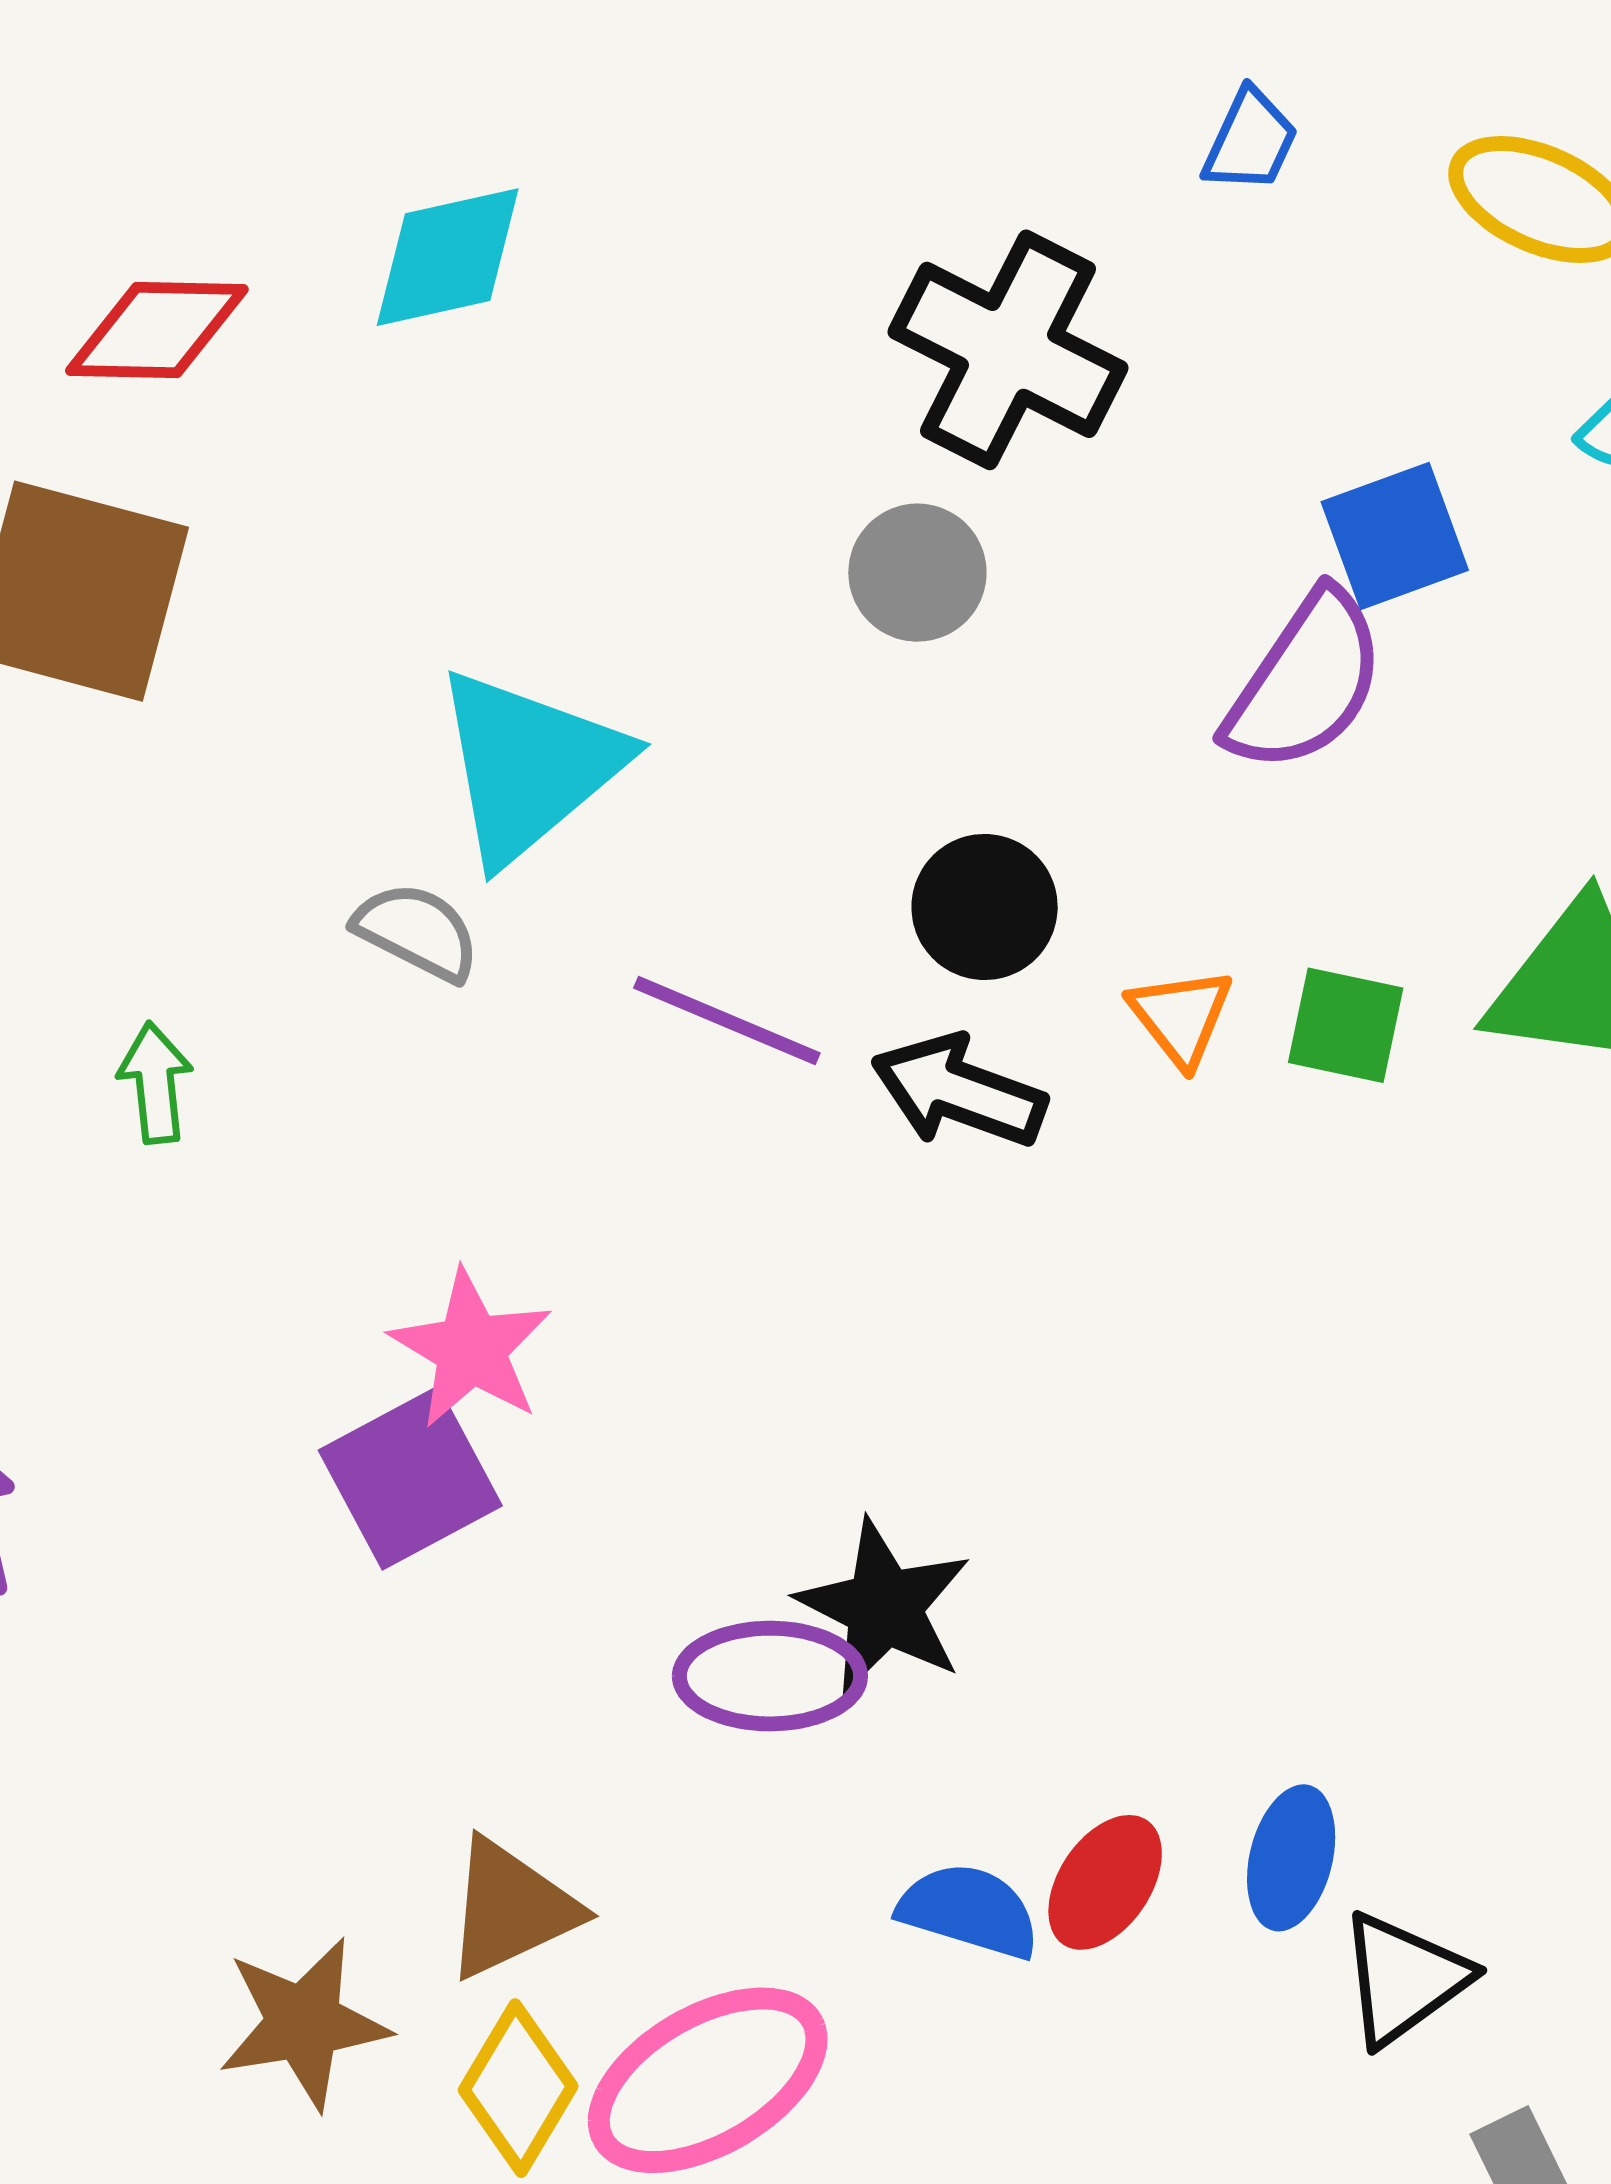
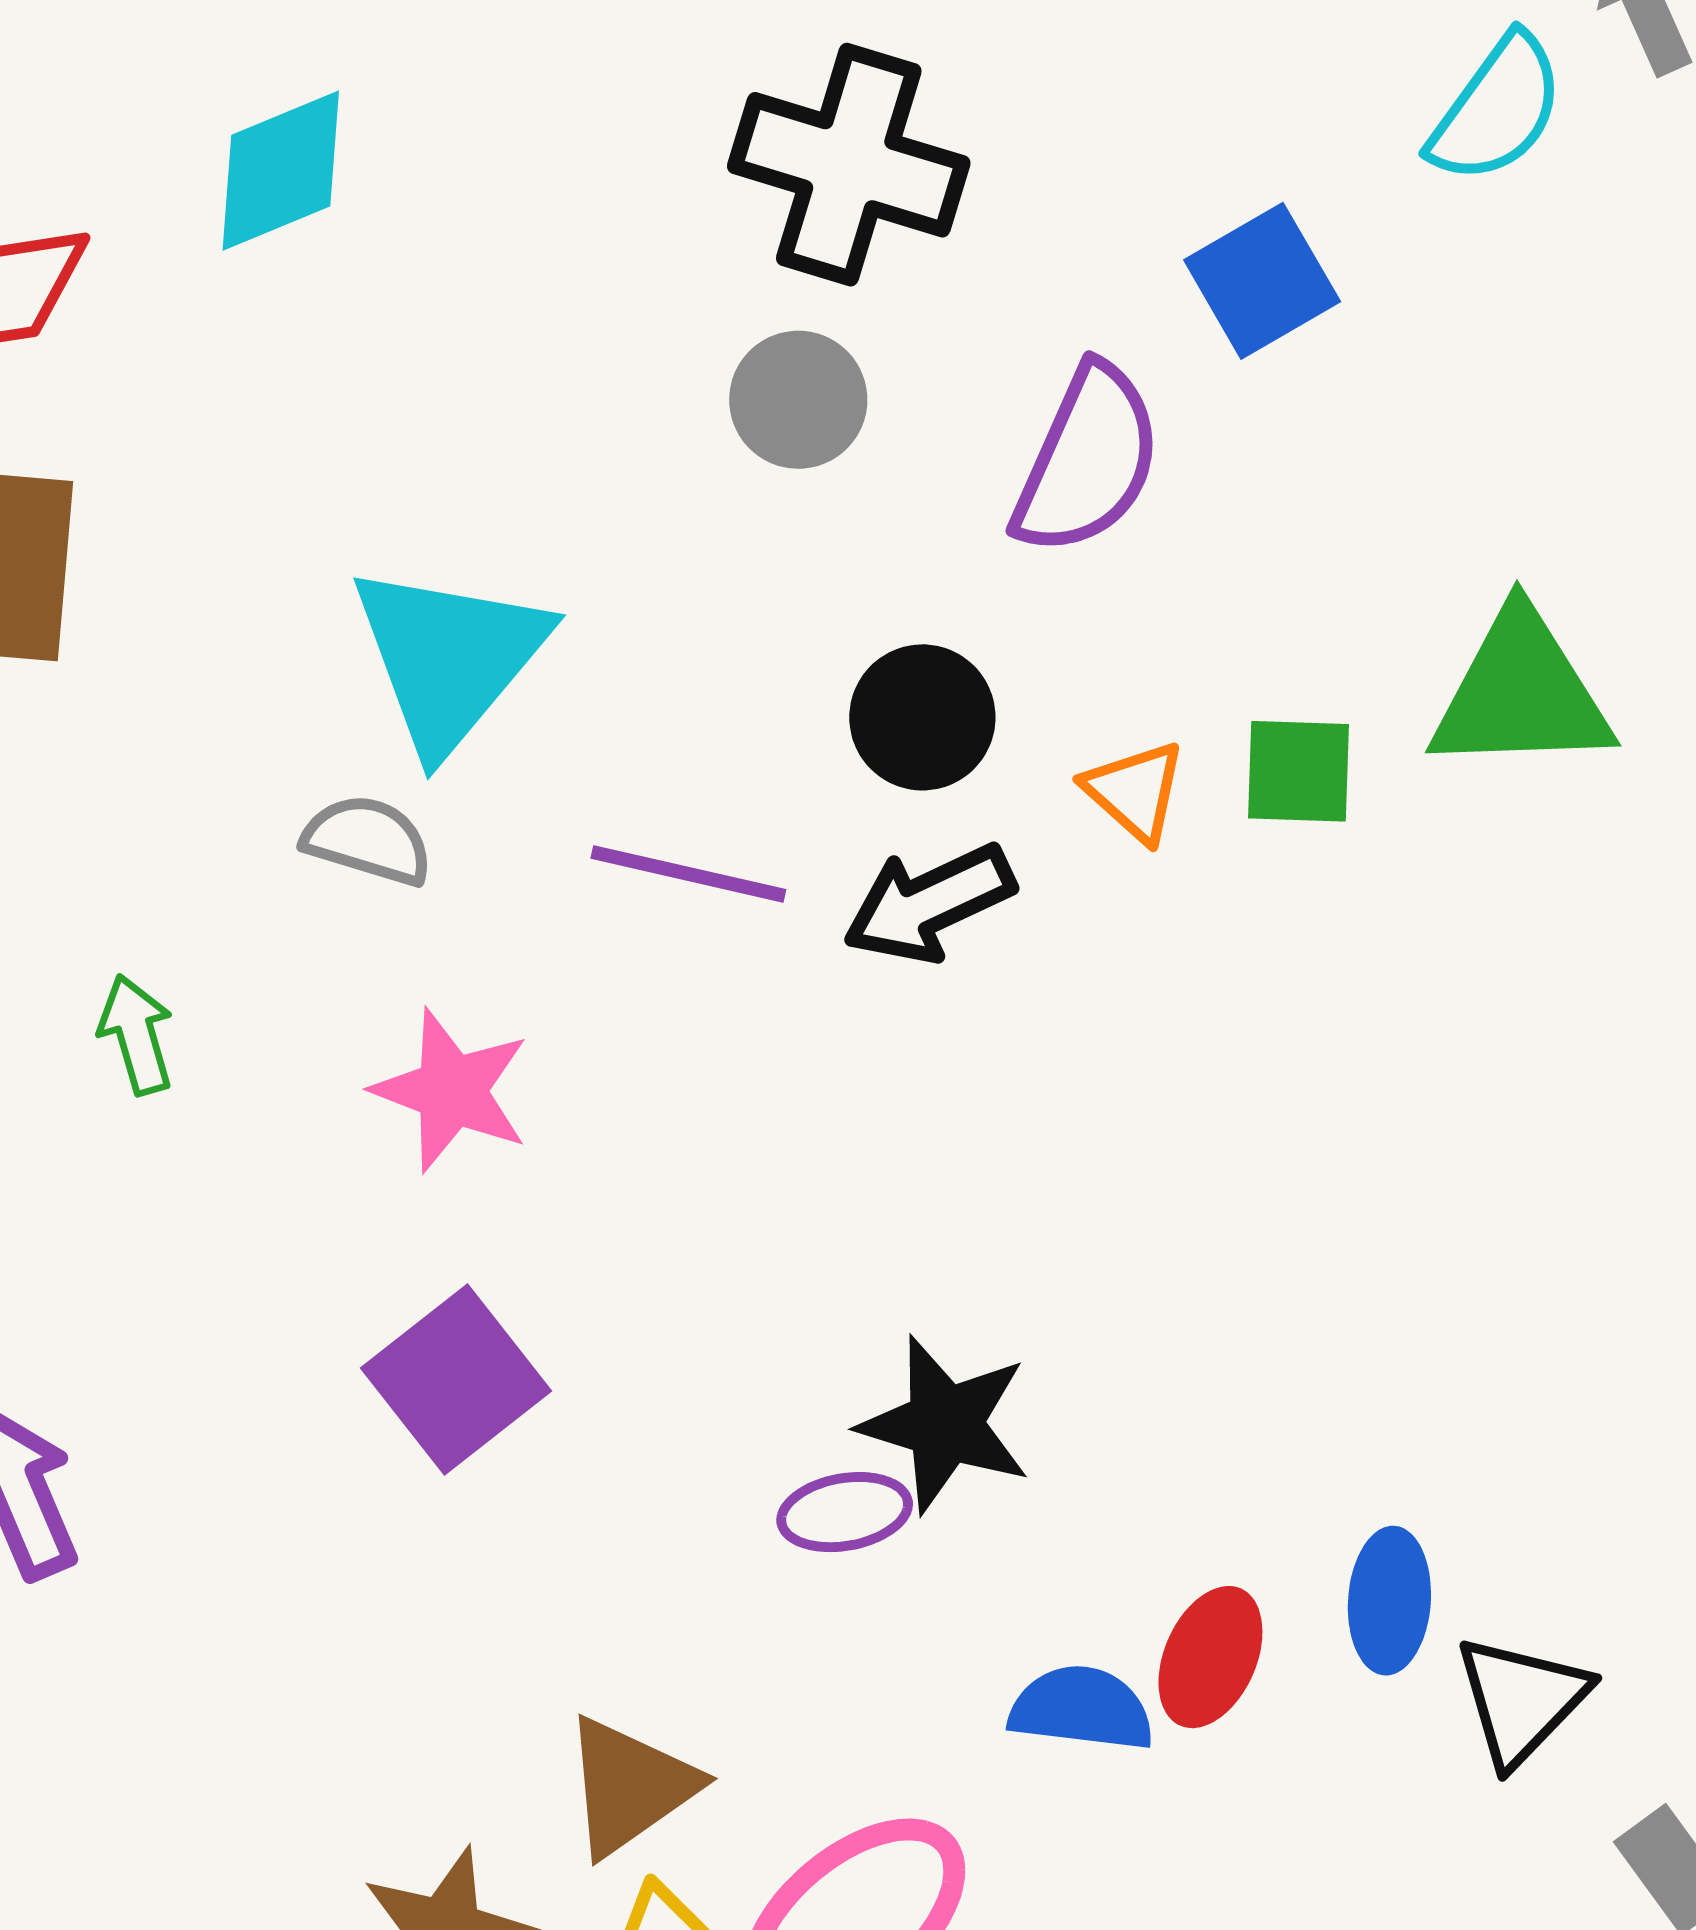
purple semicircle: (1305, 682) -> (1087, 460), moved
black arrow: (959, 1091) -> (929, 903), turned -35
pink star: (471, 1349) -> (451, 1091), moved
purple ellipse: (770, 1676) -> (845, 1512), size x0.7

